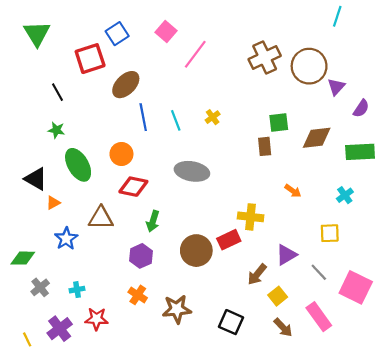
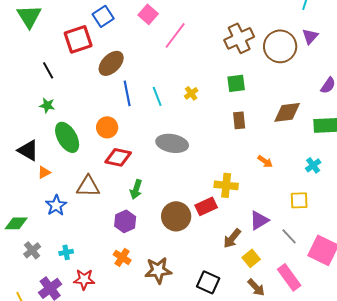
purple triangle: (336, 87) -> (310, 36), moved
green square: (279, 123) -> (236, 83), moved

